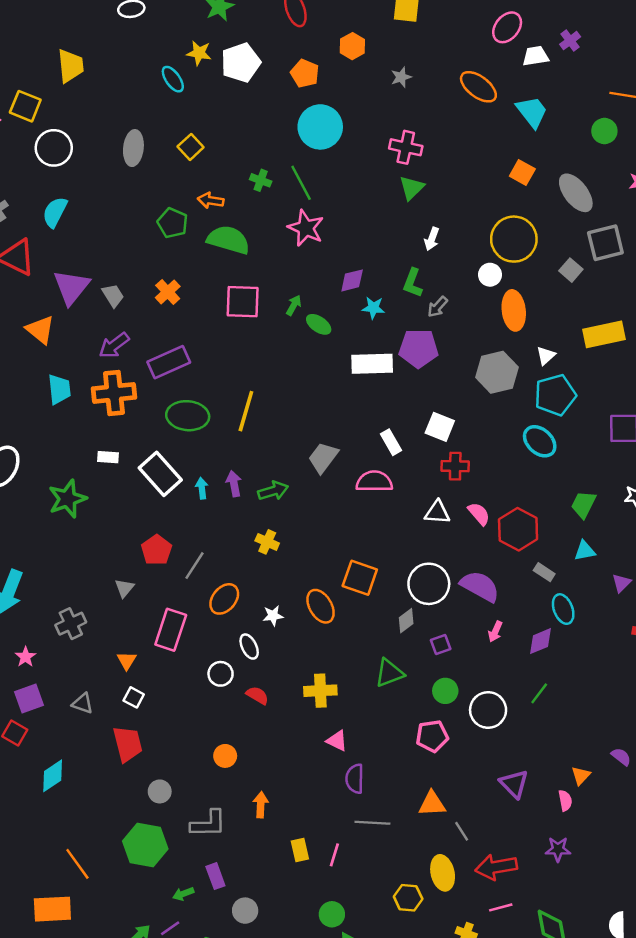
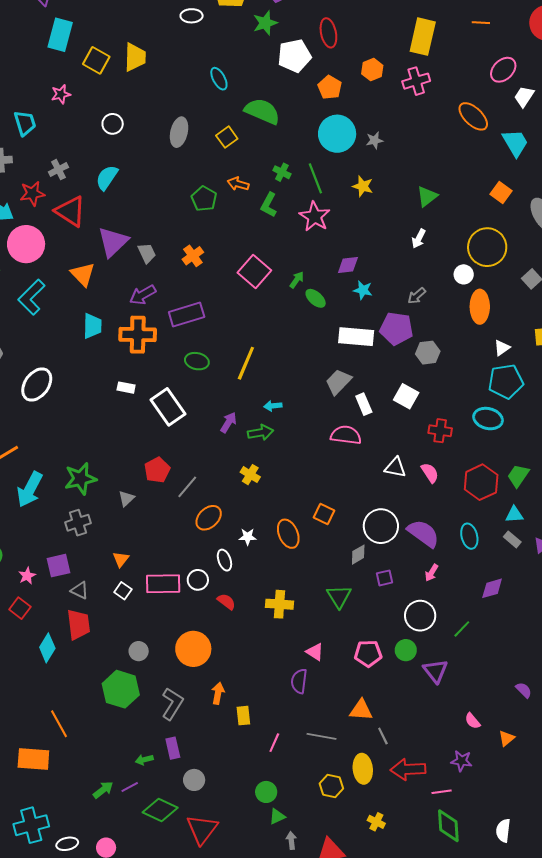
yellow star: (199, 53) -> (363, 186), moved
white trapezoid: (536, 56) -> (524, 97), turned -55
white pentagon: (241, 63) -> (294, 56), moved
gray star: (401, 77) -> (375, 140), moved
yellow square: (25, 106) -> (96, 60), moved
pink cross: (406, 147) -> (416, 81), moved, turned -36
white circle: (54, 148) -> (113, 124), size x0.7
green triangle: (412, 188) -> (427, 196), moved
green semicircle: (228, 240) -> (262, 111), moved
green L-shape: (413, 283) -> (269, 205), moved
pink square: (243, 302) -> (254, 272), turned 32
gray hexagon: (497, 372) -> (428, 353), moved, size x0.7
green ellipse: (188, 416) -> (197, 361), size x0.7
cyan ellipse: (540, 441) -> (488, 419), turned -36
gray trapezoid: (323, 458) -> (338, 382), moved
red cross: (455, 466) -> (440, 431), moved
purple arrow: (234, 484) -> (229, 422), turned 35
cyan arrow: (202, 488) -> (273, 406), moved, turned -96
green star: (67, 499) -> (80, 479), moved
red hexagon: (518, 529) -> (481, 482), moved
gray rectangle: (544, 572) -> (512, 539), moved
orange square: (360, 578) -> (324, 514), size x0.7
cyan ellipse: (563, 609) -> (469, 536), moved
pink rectangle: (171, 630) -> (163, 584), moved, turned 64
purple diamond: (541, 641) -> (492, 588), moved
pink star: (26, 657) -> (27, 576), moved
green triangle: (389, 673) -> (339, 596), turned -48
green circle: (445, 691) -> (406, 650), moved
purple square: (29, 698) -> (59, 566), moved
white circle: (488, 710) -> (420, 616), moved
pink triangle: (337, 741) -> (315, 652), moved
red trapezoid: (128, 744) -> (78, 624), moved
orange circle: (225, 756) -> (193, 649), size x1.8
cyan diamond: (53, 776) -> (47, 648), turned -32
orange triangle: (581, 776) -> (507, 738), moved
purple triangle: (514, 784) -> (435, 671), moved
gray circle: (160, 791) -> (139, 651), moved
pink semicircle: (565, 801) -> (473, 721), turned 144
gray line: (372, 823) -> (321, 736), moved
gray L-shape: (208, 824) -> (172, 704), turned -64
green hexagon: (145, 845) -> (121, 689), moved
yellow rectangle: (300, 850) -> (243, 716), moved
pink line: (501, 907) -> (442, 792), moved

